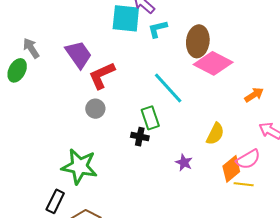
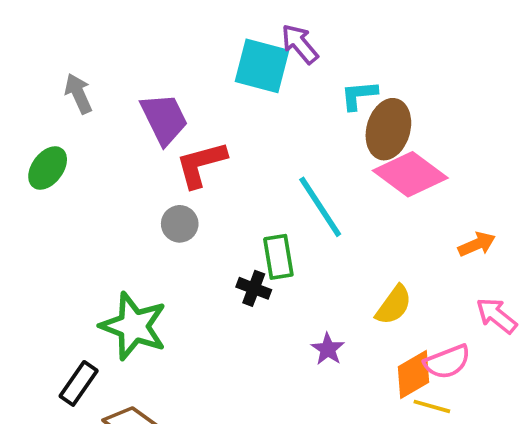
cyan L-shape: (158, 29) -> (359, 95), moved
green ellipse: (17, 70) -> (48, 168), moved

